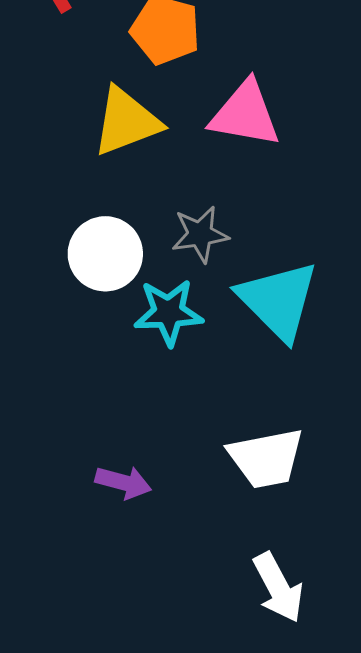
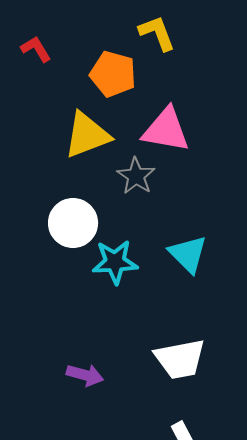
gray star: (200, 234) -> (136, 176), moved, turned -30
cyan triangle: (278, 300) -> (188, 254), size x0.7

